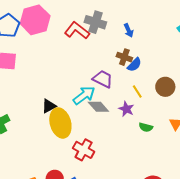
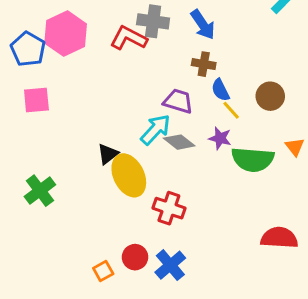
blue arrow: (129, 30) -> (203, 25), size x1.5
blue semicircle: (134, 65) -> (220, 90), moved, turned 119
green semicircle: (146, 127) -> (253, 159), size x2.0

